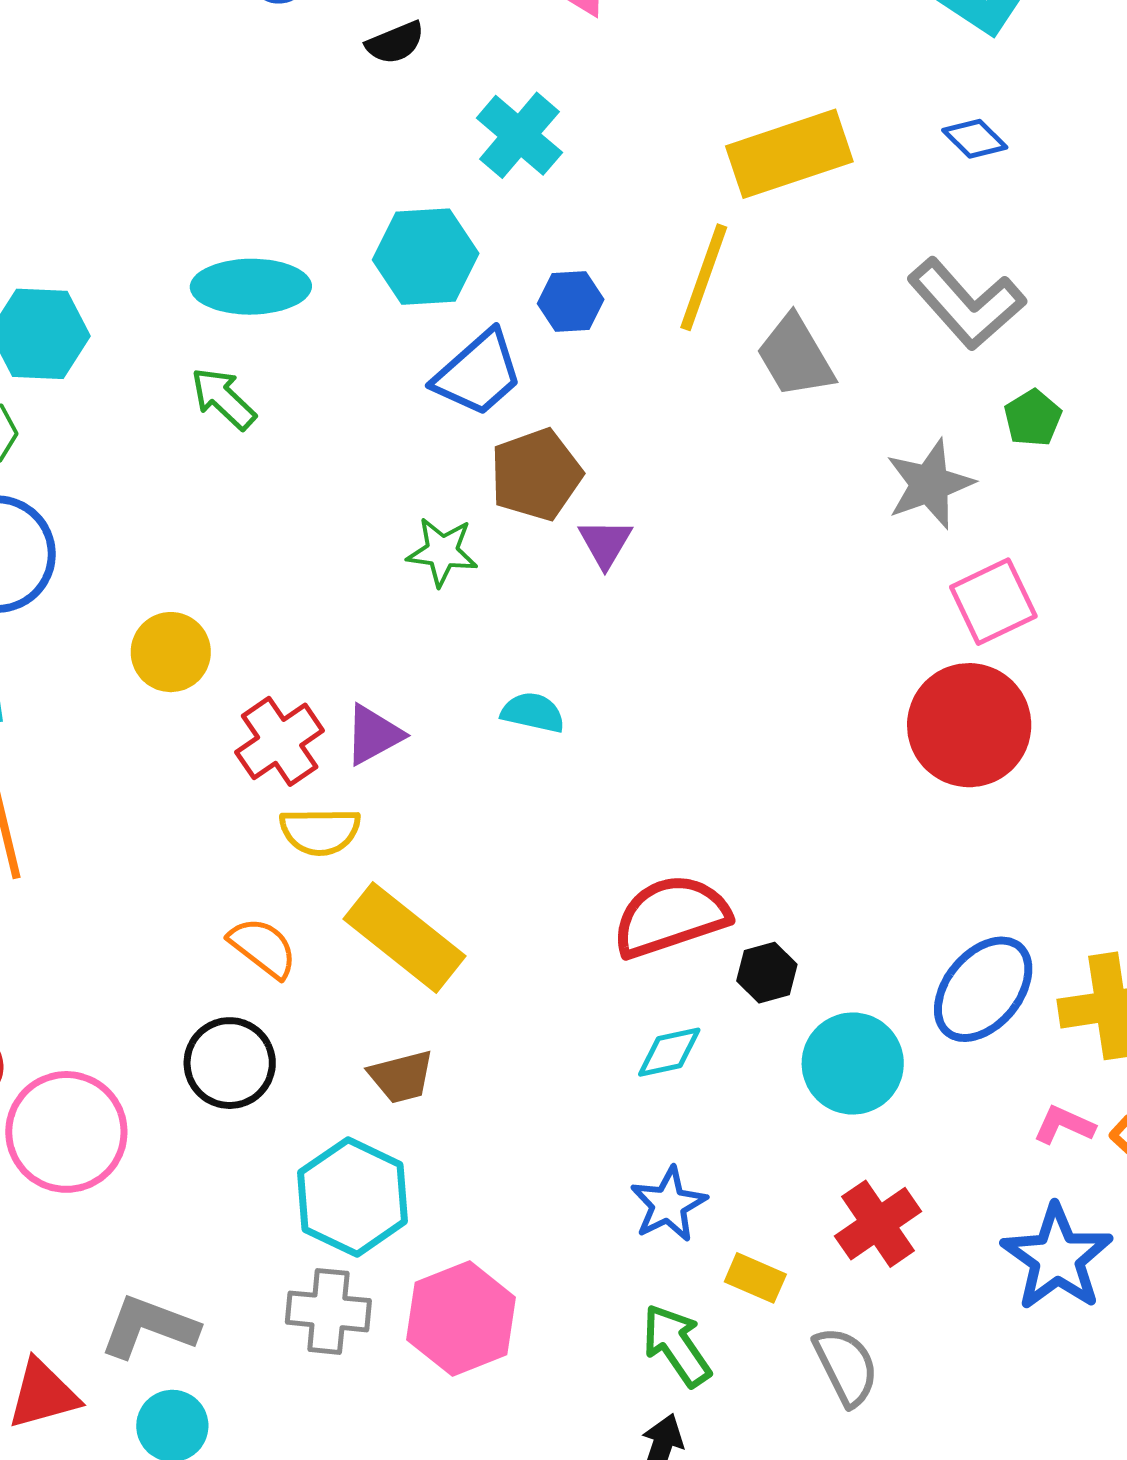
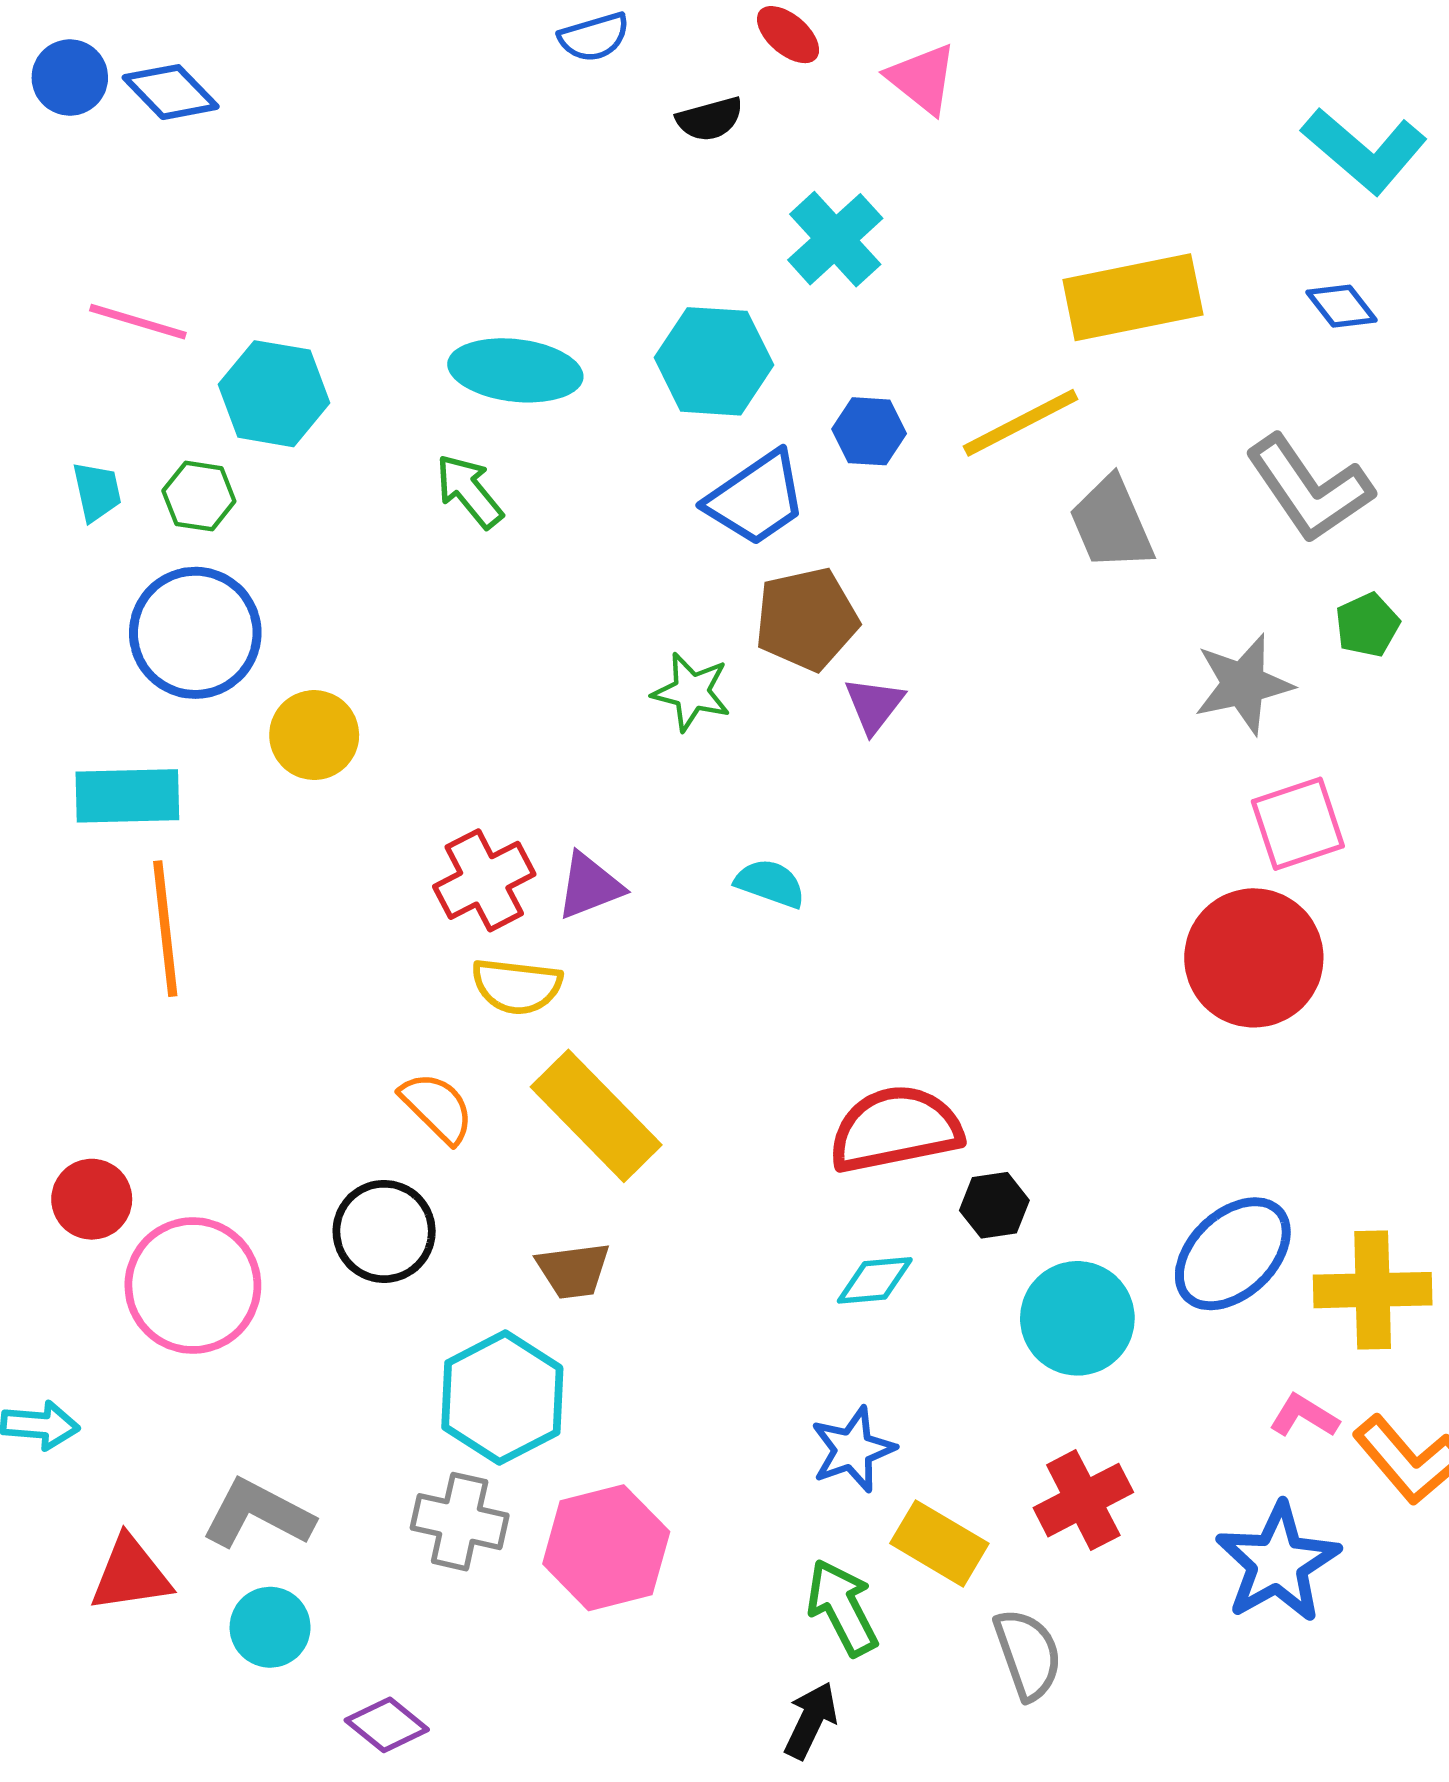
yellow line: (704, 277) -> (1021, 423), turned 36
yellow circle: (171, 652) -> (314, 735), moved
yellow rectangle: (755, 1278) -> (939, 1543), size x1.4

